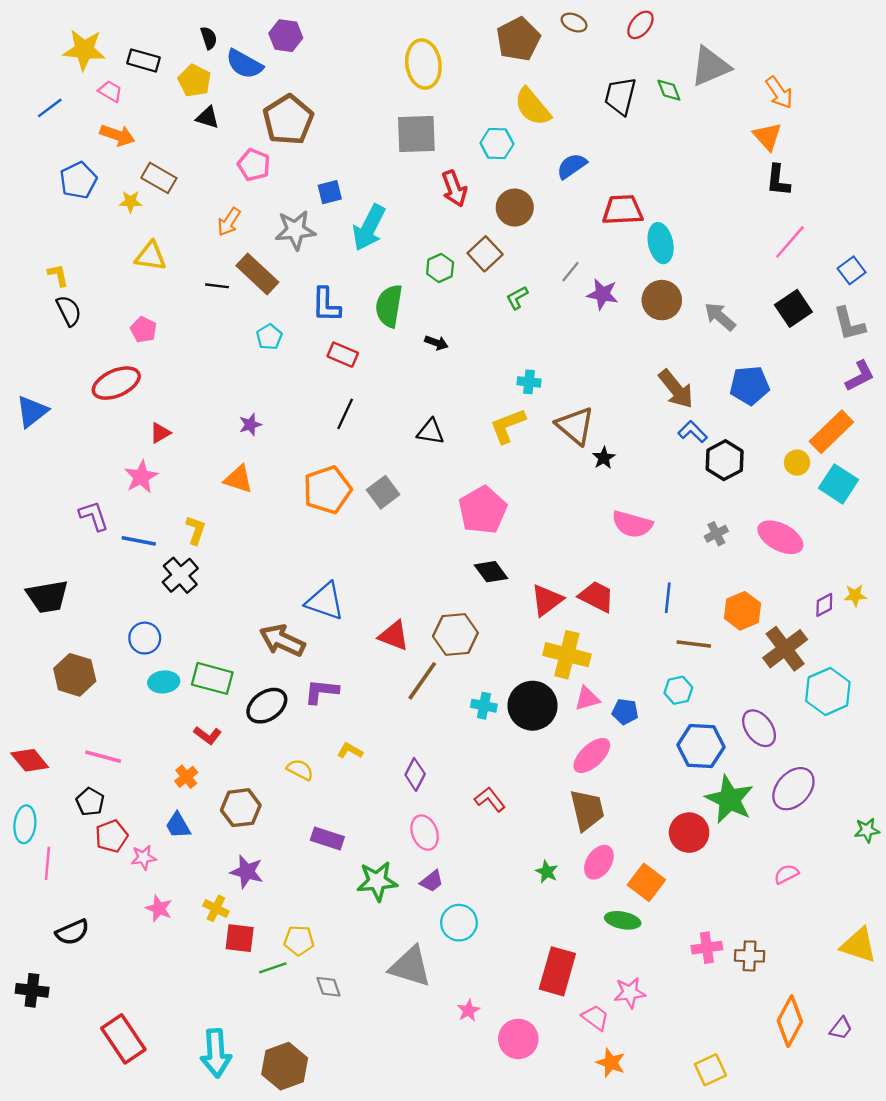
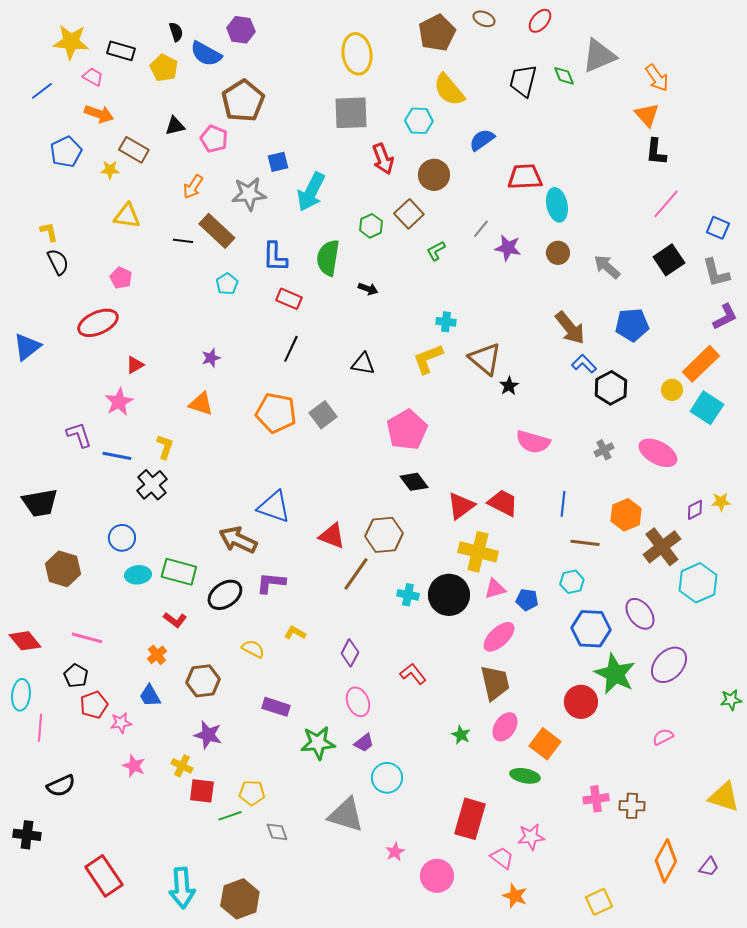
black triangle: (208, 117) -> (175, 126), moved, turned -30
blue square: (852, 270) -> (718, 228), turned -30
brown circle: (662, 300) -> (558, 253), size x0.7
orange pentagon: (327, 490) -> (276, 413), turned 30

